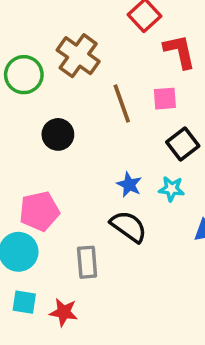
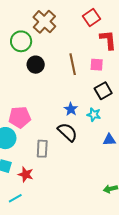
brown cross: (78, 56) -> (44, 22), moved
black circle: (58, 134) -> (36, 65), moved

